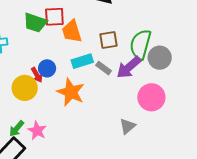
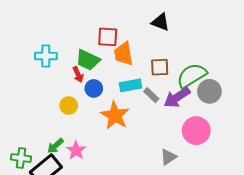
green trapezoid: (35, 23) -> (88, 60), moved
green semicircle: (140, 44) -> (192, 75), turned 36
red arrow: (37, 75) -> (78, 75), moved
yellow circle: (25, 88) -> (69, 106), size x0.7

